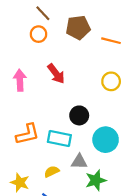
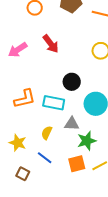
pink arrow: (20, 80) -> (18, 50), turned -120
yellow semicircle: (52, 172) -> (47, 133), turned -40

